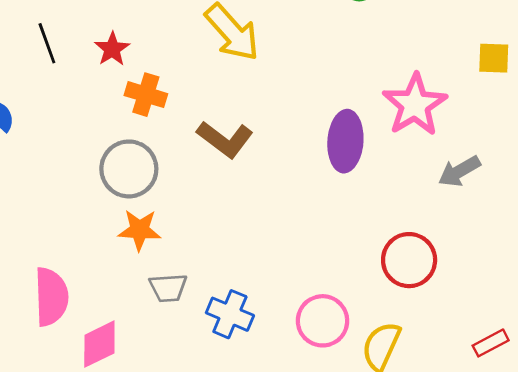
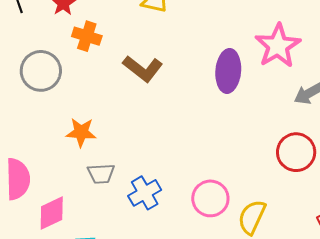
gray circle: (129, 169) -> (41, 71), moved
red circle: (409, 260) -> (296, 152), moved
blue cross: (230, 314) -> (145, 193), turned 36

